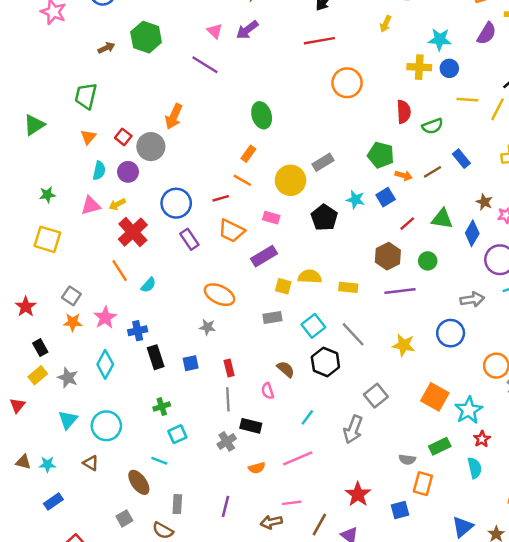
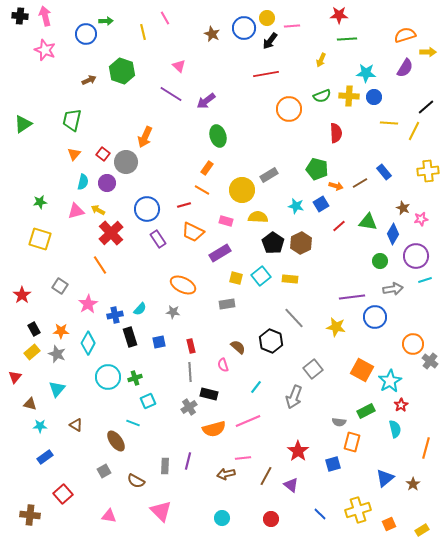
purple arrow: (247, 30) -> (206, 101), moved
green triangle: (34, 125) -> (23, 124), moved
green semicircle: (432, 126) -> (322, 96), moved
yellow arrow: (117, 204) -> (98, 210), turned 56
black pentagon: (324, 218) -> (273, 243), moved
brown hexagon: (388, 256) -> (301, 243), moved
green circle: (428, 261) -> (380, 261), moved
yellow semicircle: (310, 277) -> (258, 217), moved
cyan semicircle: (148, 285) -> (140, 309), moved
purple line: (400, 291) -> (352, 297), moved
orange star: (73, 322) -> (61, 331), moved
cyan square: (313, 326) -> (261, 276), moved
cyan circle: (106, 426) -> (108, 377), moved
brown triangle: (23, 462) -> (30, 404), moved
orange semicircle: (257, 468) -> (214, 429), size x1.6
gray rectangle: (177, 504) -> (165, 466), moved

